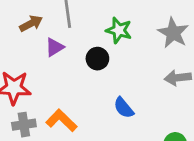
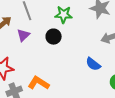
blue semicircle: (124, 108) -> (93, 64), moved

